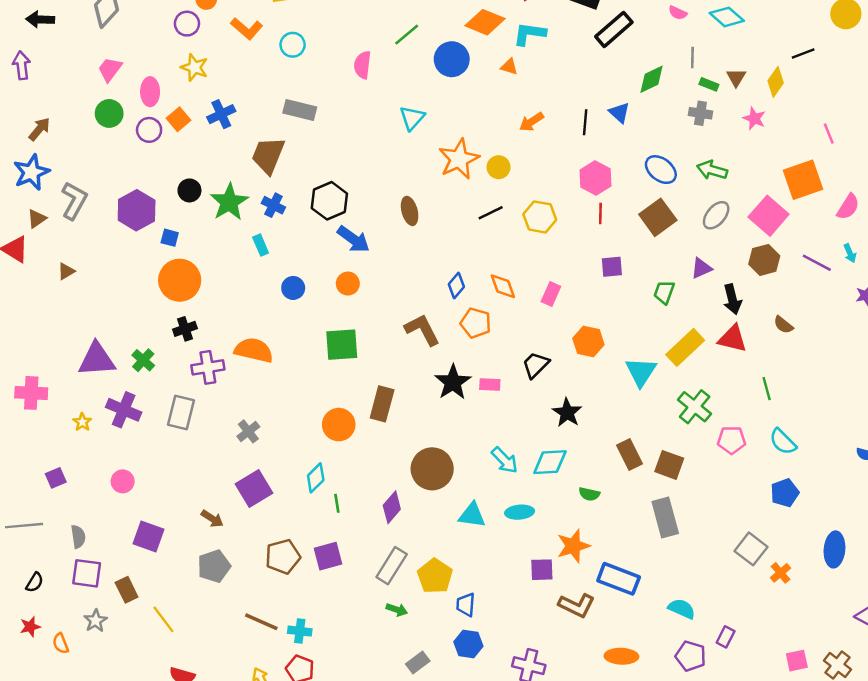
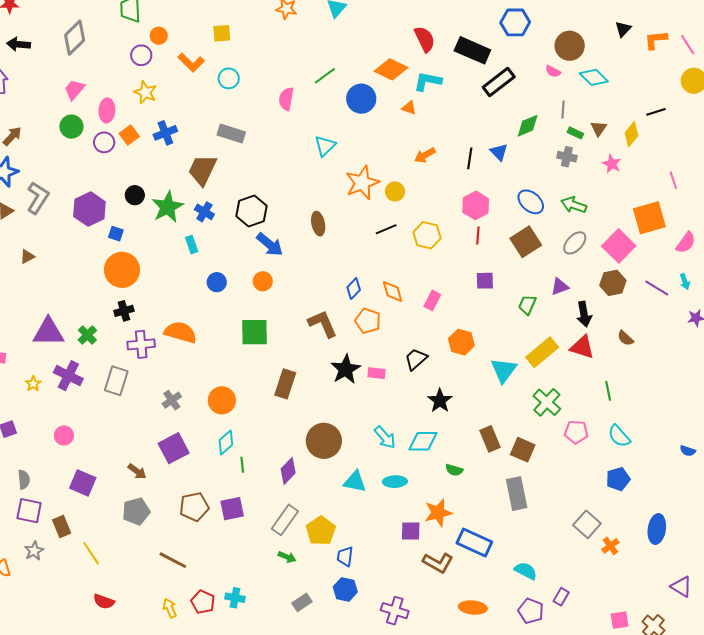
orange circle: (339, 425) -> (222, 400), moved
cyan cross: (300, 631) -> (235, 598), moved

